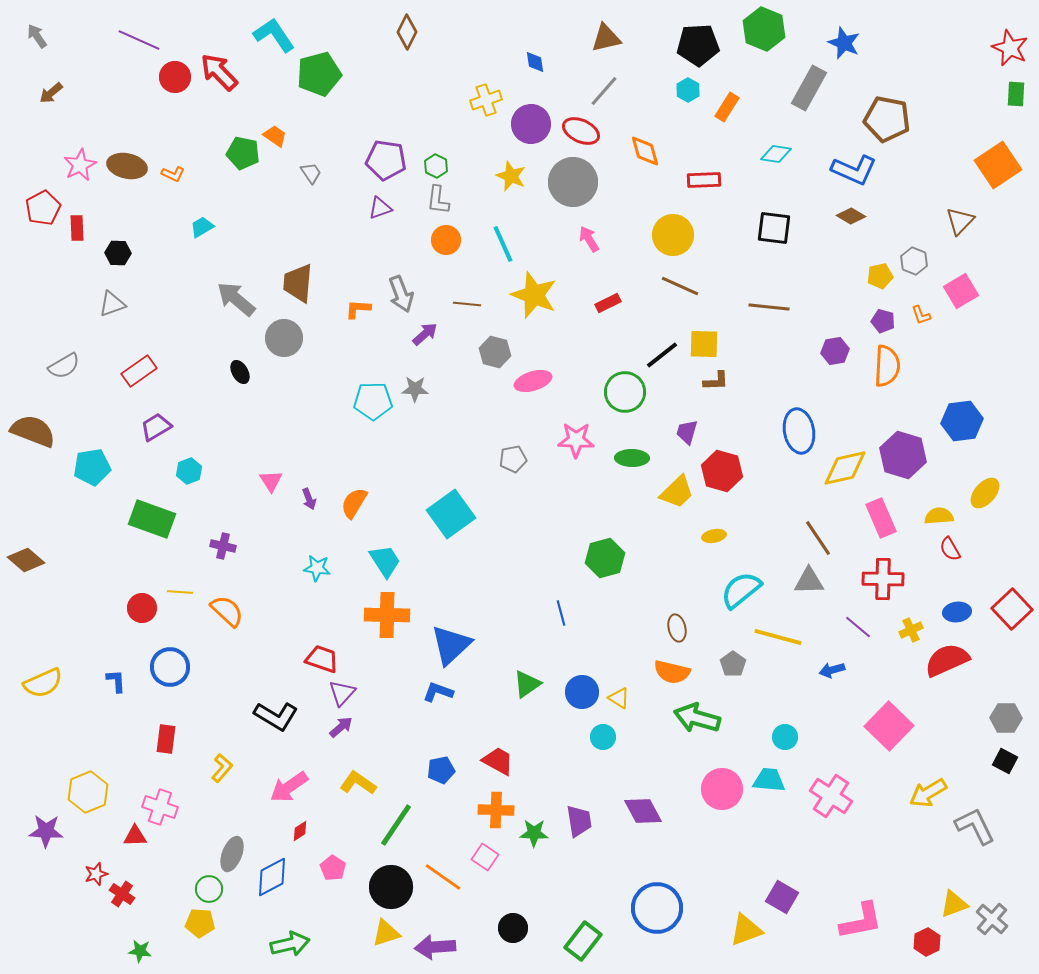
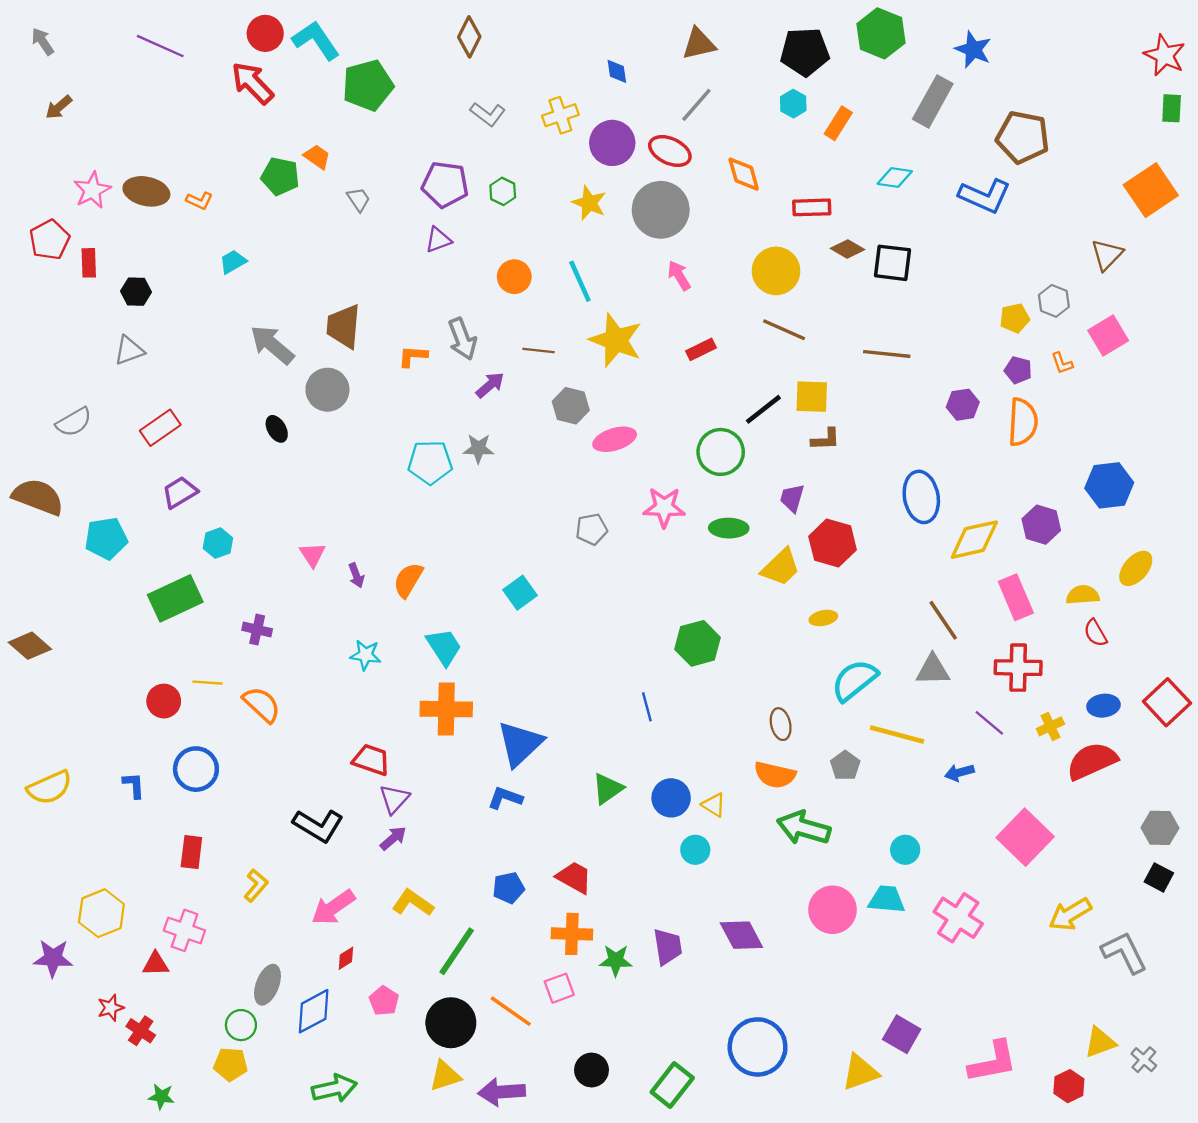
red circle: (175, 77) -> (265, 33), moved
gray L-shape: (438, 200) -> (488, 114), moved, turned -60
brown diamond: (851, 216) -> (847, 249), moved
purple hexagon: (903, 455) -> (1041, 525), size x0.7
cyan square: (451, 514) -> (520, 593), size x0.6
green rectangle: (152, 519) -> (175, 598), turned -45
pink square: (485, 857) -> (559, 988), turned 36
gray cross: (992, 919) -> (1144, 1060), size x0.7

